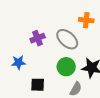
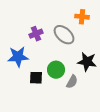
blue star: (19, 62) -> (18, 57), size x1.5
green circle: (66, 67) -> (56, 70), moved

